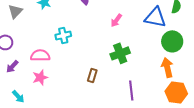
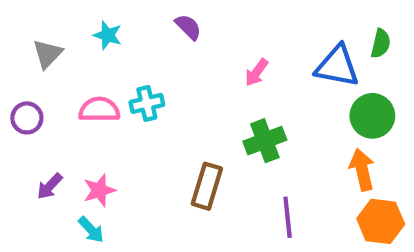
pink semicircle: (40, 55) -> (99, 110), moved
purple arrow: (12, 66) -> (50, 186), moved
brown rectangle: (92, 75) -> (207, 186), size x1.5
cyan arrow: (18, 96) -> (91, 230), moved

